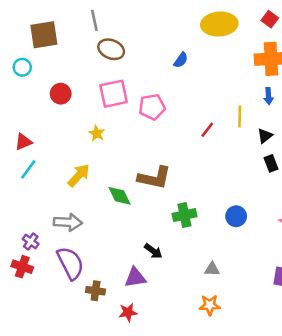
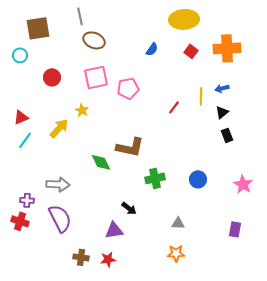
red square: (270, 19) -> (191, 51), moved
blue arrow: (269, 96) -> (222, 88), moved, turned 80
yellow arrow: (79, 175) -> (59, 128), moved
purple cross: (31, 241) -> (27, 200), turned -32
brown cross: (96, 291) -> (81, 257), moved

